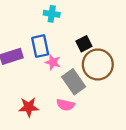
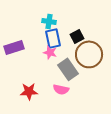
cyan cross: (52, 14) -> (49, 21), moved
blue rectangle: (40, 46) -> (53, 38), moved

